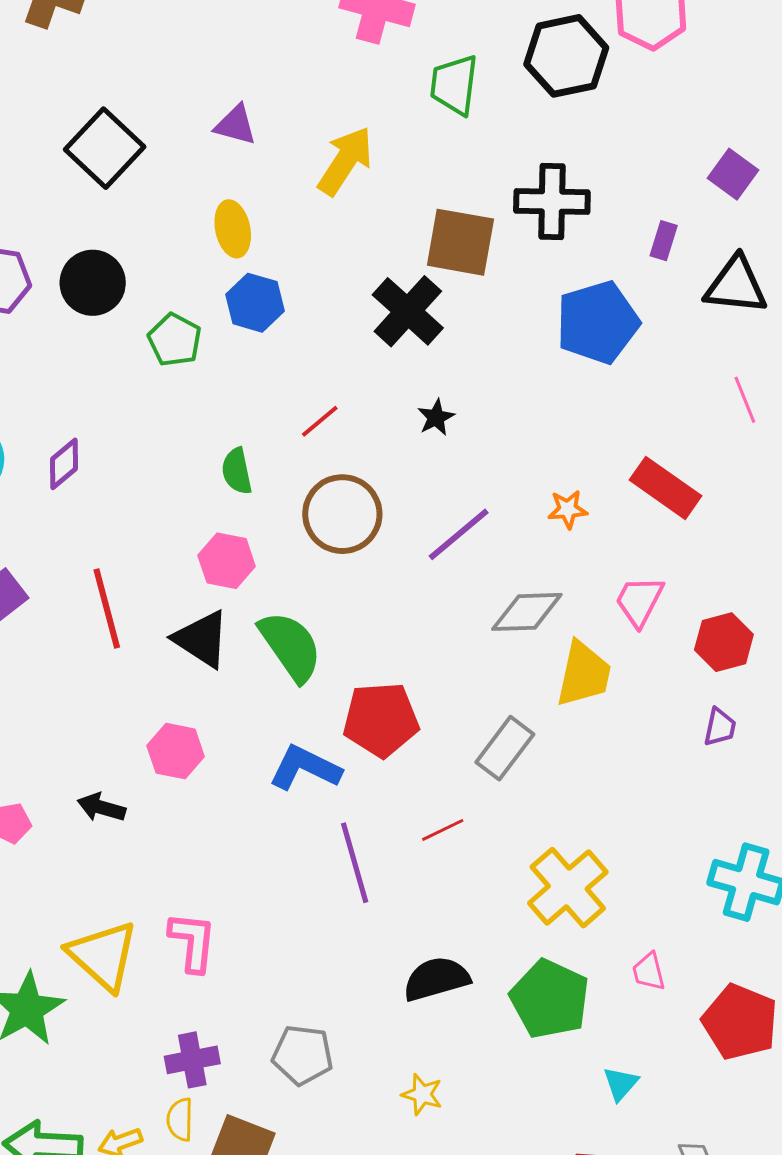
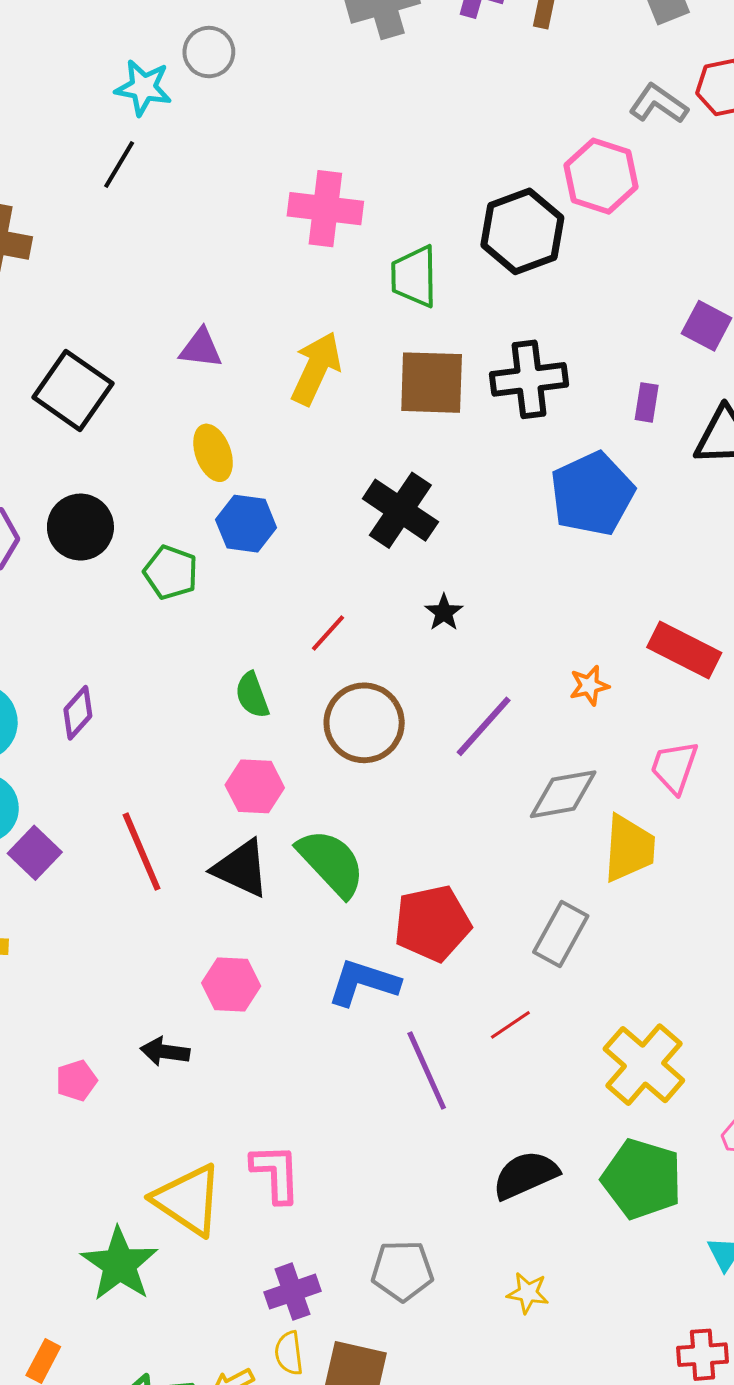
brown square: (460, 242) -> (432, 383), moved

